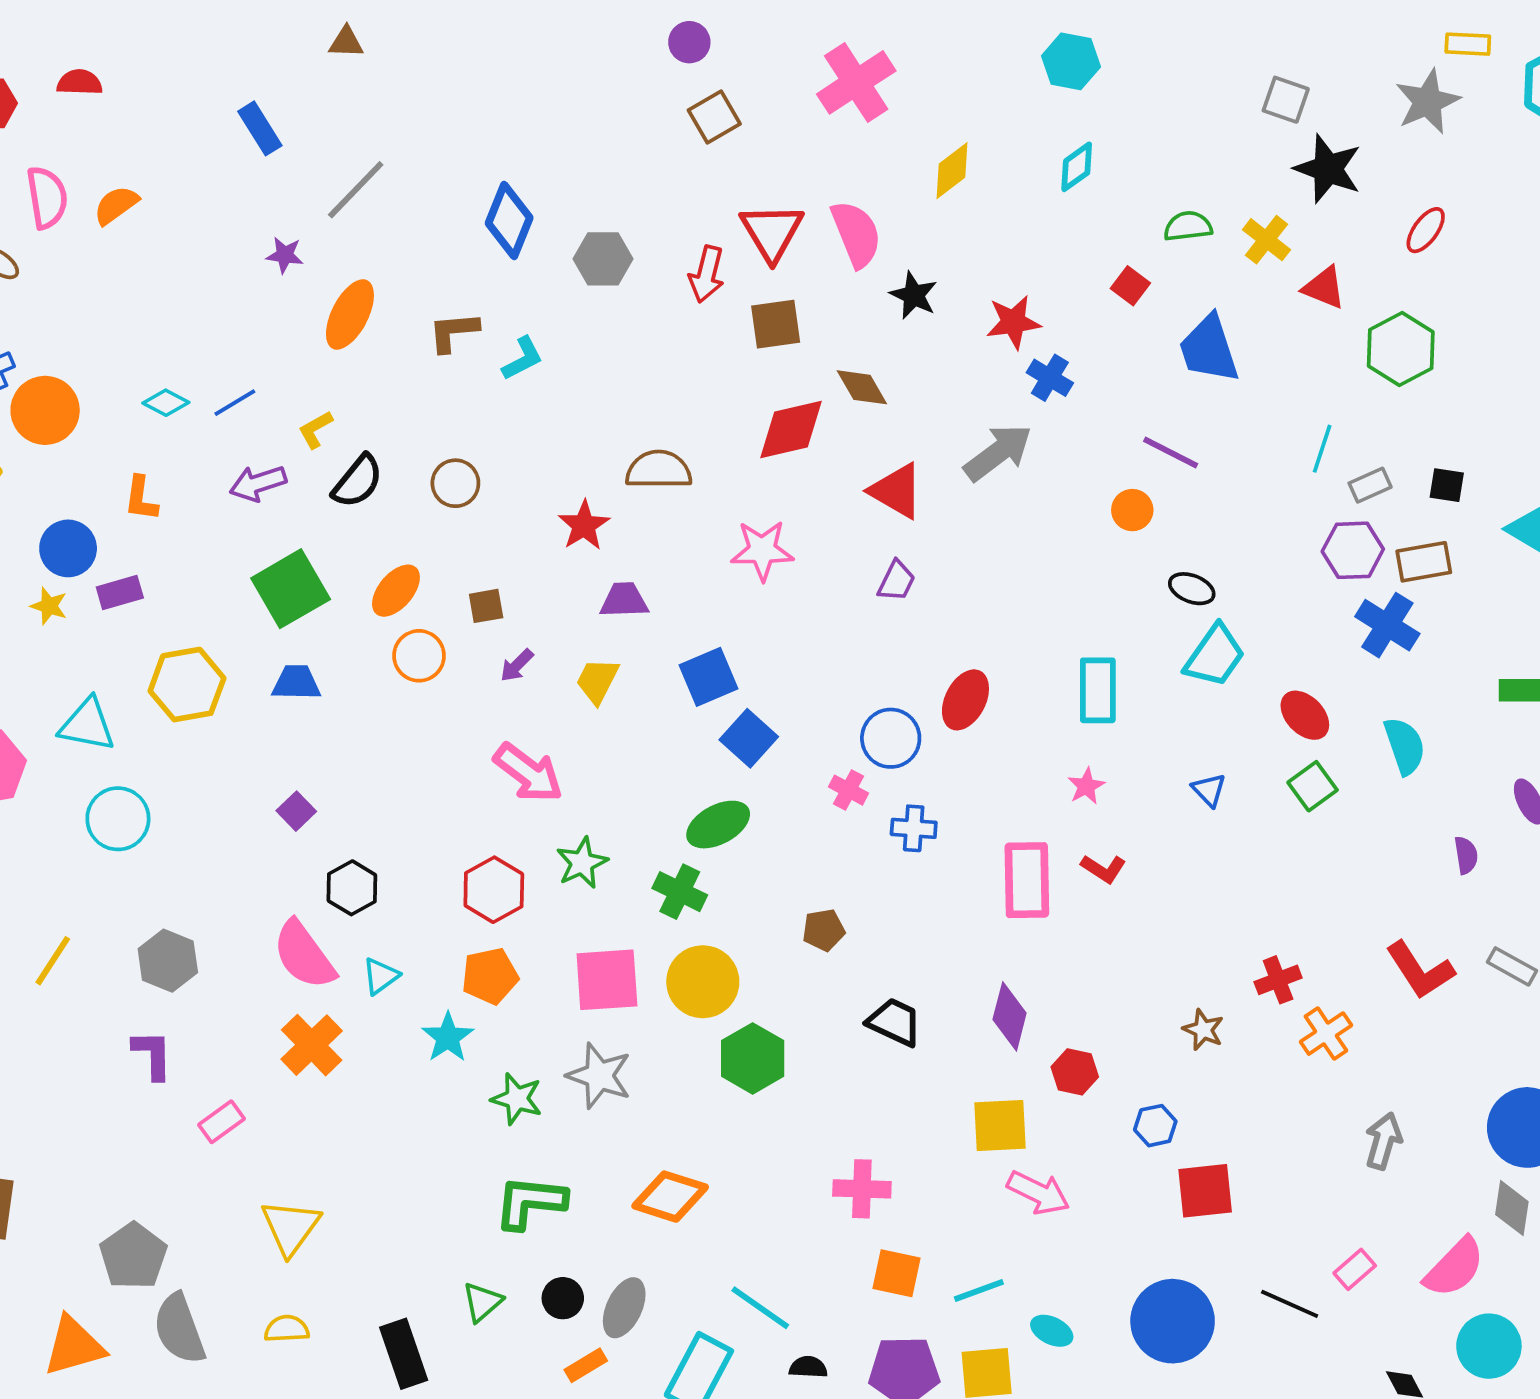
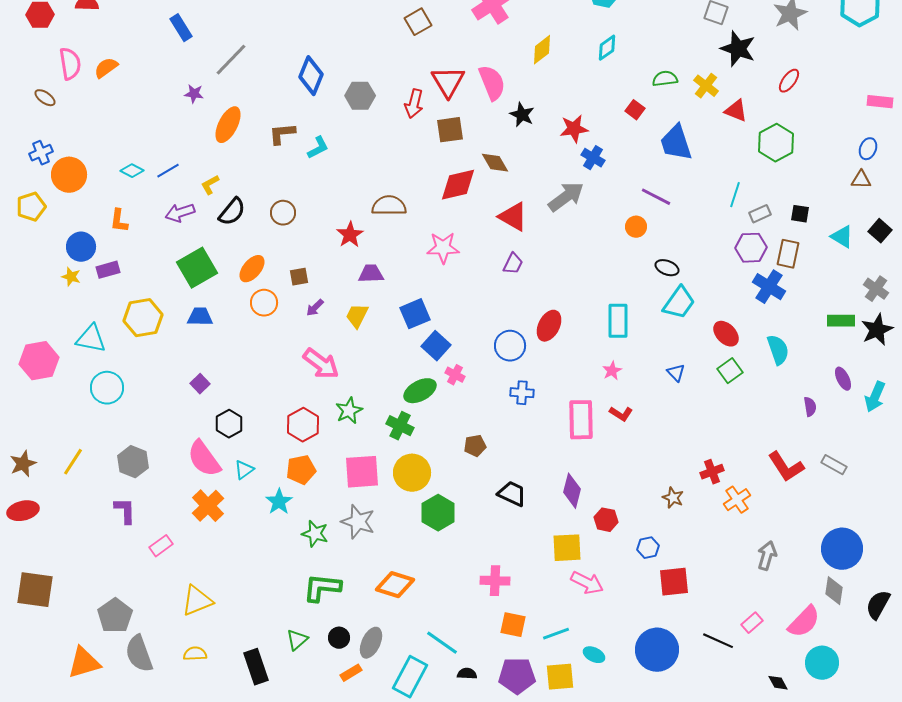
brown rectangle: (1424, 562) -> (788, 254), turned -68
pink cross: (849, 790) -> (455, 375), moved
yellow triangle: (291, 1227) -> (197, 601), turned 32

